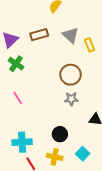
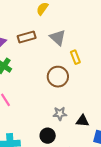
yellow rectangle: (89, 45) -> (75, 57), moved
gray star: (71, 99) -> (60, 114), moved

